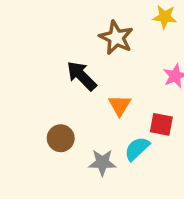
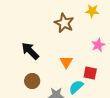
black arrow: (81, 76) -> (30, 51), moved

